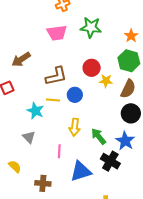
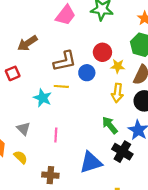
pink trapezoid: (57, 33) -> (66, 15), turned -45
blue circle: (75, 95) -> (87, 73), moved
yellow arrow: (75, 127) -> (117, 93), moved
gray triangle: (29, 137) -> (23, 129), moved
pink line: (59, 151) -> (56, 135), moved

